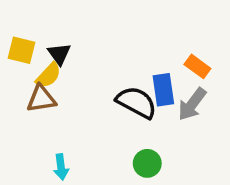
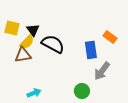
black semicircle: (136, 102) -> (53, 44), moved
gray arrow: (192, 104) -> (102, 71), moved
cyan arrow: (61, 167) -> (34, 93), turned -104

